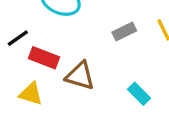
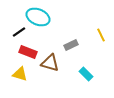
gray rectangle: (124, 32) -> (71, 45), moved
black line: (18, 38) -> (19, 32), moved

